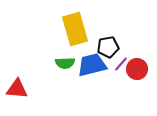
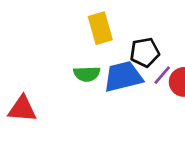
yellow rectangle: (75, 29) -> (100, 28), size x0.7

